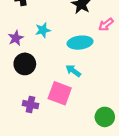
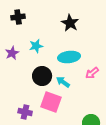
pink arrow: (106, 25) -> (92, 73), moved
black circle: (25, 64) -> (42, 76), moved

